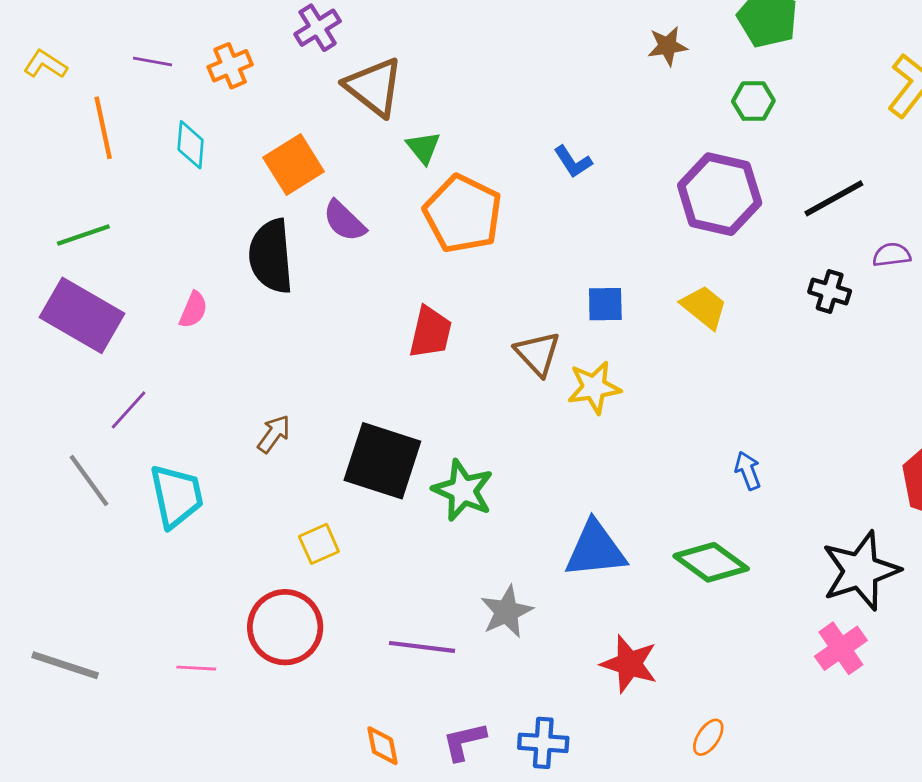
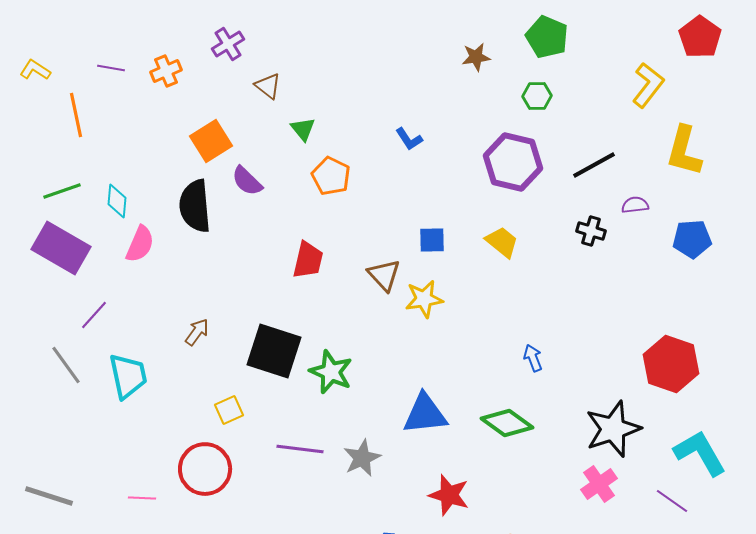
brown triangle: (374, 87) -> (268, 86), size x0.6
cyan diamond: (191, 145) -> (117, 201), moved
orange pentagon: (463, 214) -> (331, 176), size x0.7
pink semicircle: (193, 310) -> (140, 244), size x1.4
purple line: (422, 647) -> (300, 449), moved

